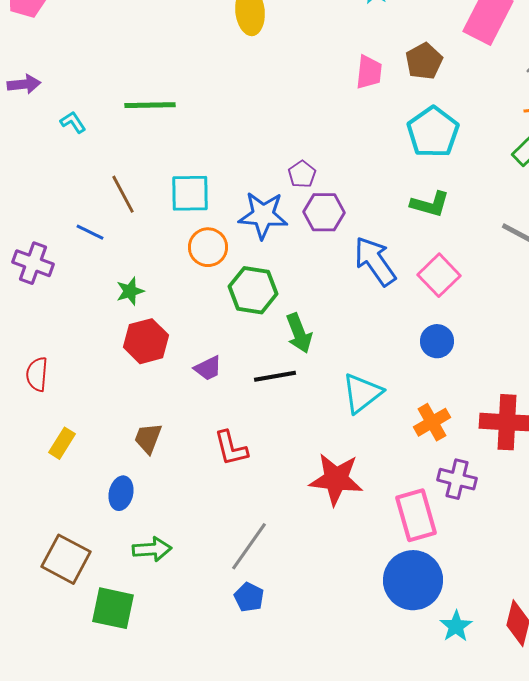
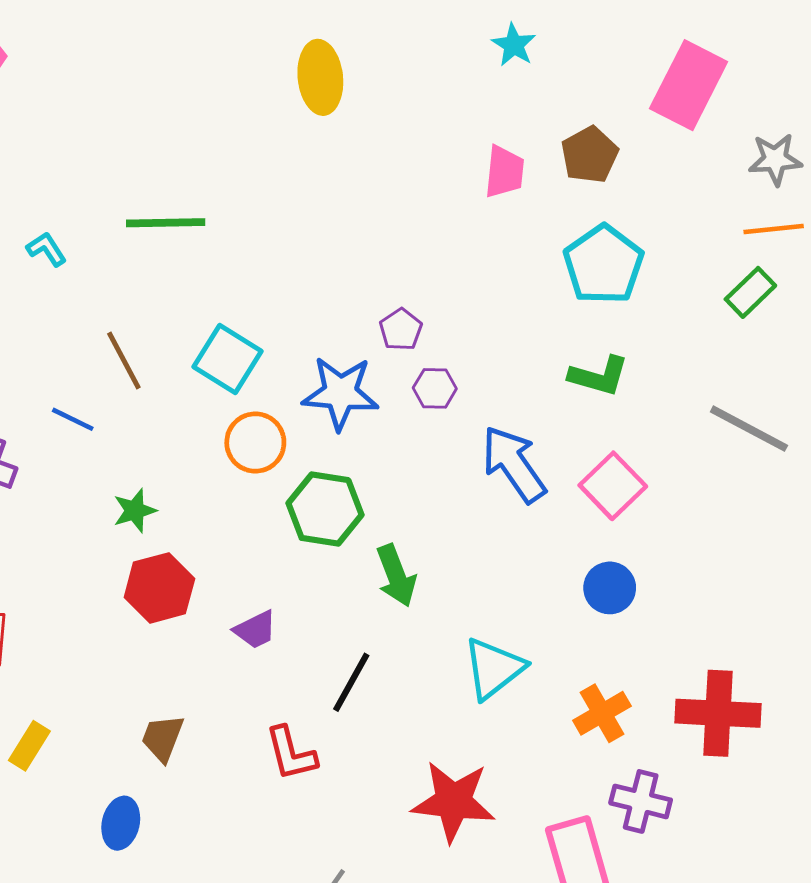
cyan square: (190, 193) -> (228, 359), turned 33
purple hexagon: (324, 212) -> (435, 388), size x0.7
black line: (275, 376) -> (351, 682), moved, turned -51

